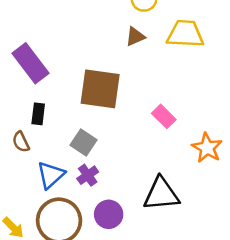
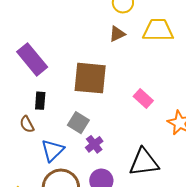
purple cross: (88, 175) -> (94, 144), moved

